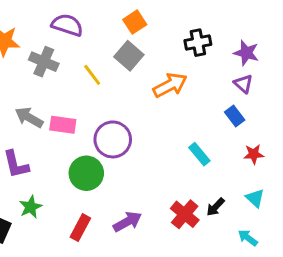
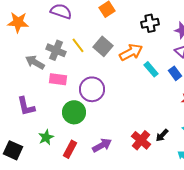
gray square: (129, 56) -> (103, 46), moved
gray cross: (44, 62) -> (56, 50), moved
gray arrow: (29, 117) -> (35, 62), moved
cyan rectangle: (199, 154) -> (151, 69), moved
green star: (31, 207) -> (46, 137), moved

